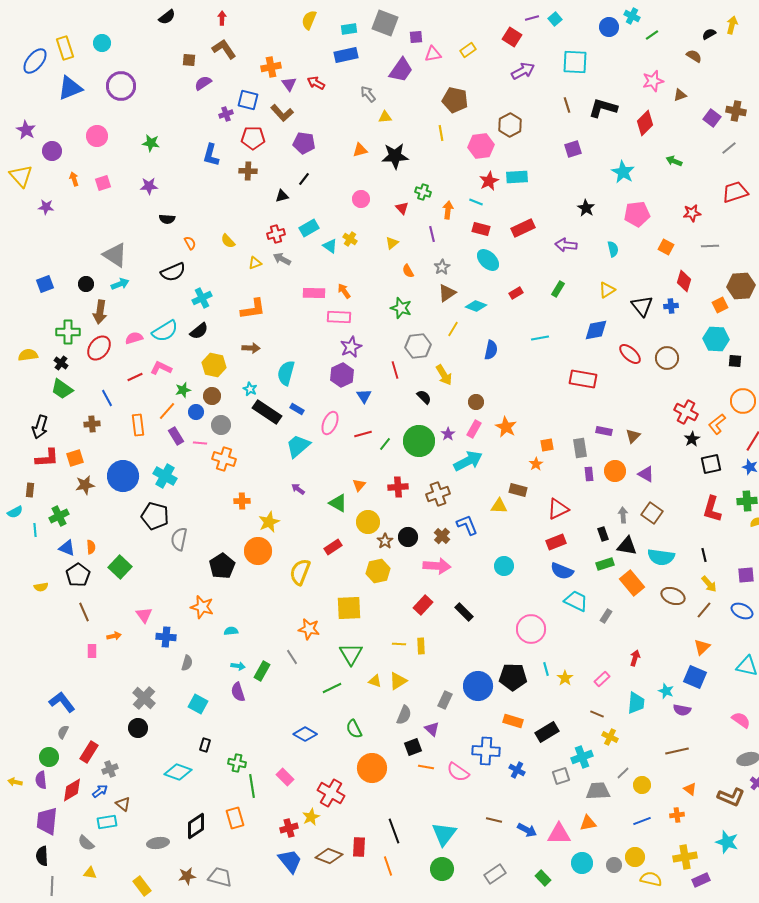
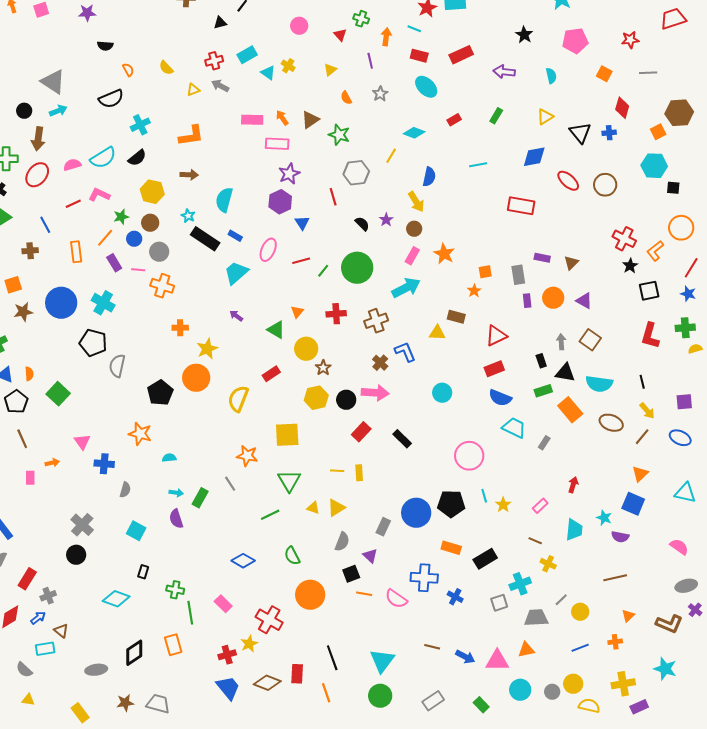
brown triangle: (447, 293) -> (310, 120), moved
yellow arrow: (444, 375) -> (416, 202), moved
purple star: (448, 434) -> (386, 220), moved
black circle: (408, 537) -> (346, 400), moved
orange triangle: (690, 789) -> (628, 616), turned 40

